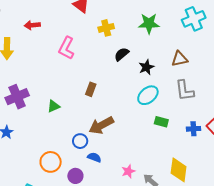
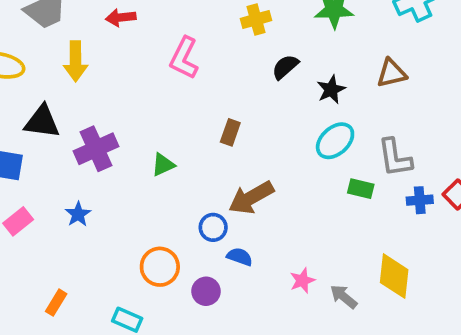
gray L-shape: (185, 91) -> (395, 158), moved

